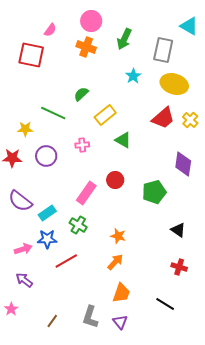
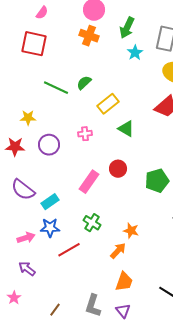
pink semicircle: (50, 30) -> (42, 13), moved
cyan star: (133, 76) -> (135, 53), moved
green line: (53, 113) -> (56, 88), moved
green cross: (78, 225) -> (92, 223), moved
orange star: (118, 236) -> (131, 231), moved

